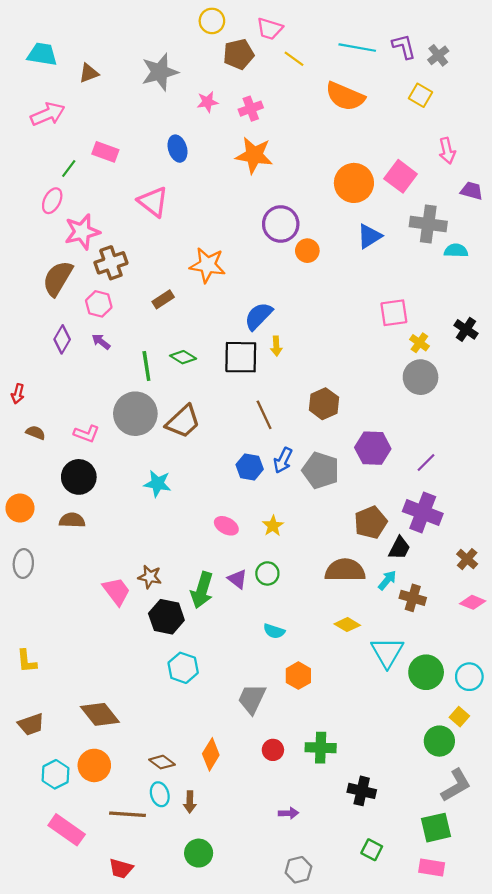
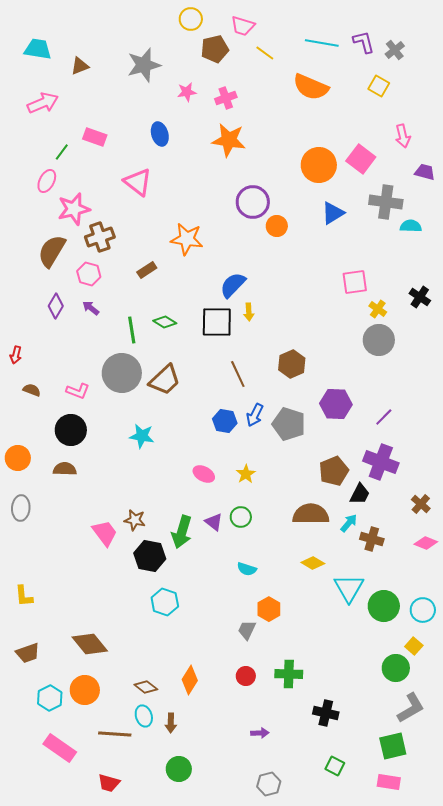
gray trapezoid: (252, 699) -> (247, 630), moved, size x0.7

